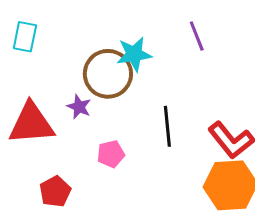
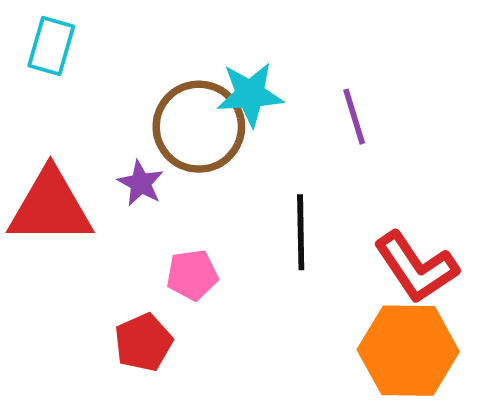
purple line: (197, 36) -> (354, 117), moved
red pentagon: (55, 192) -> (143, 342), moved

